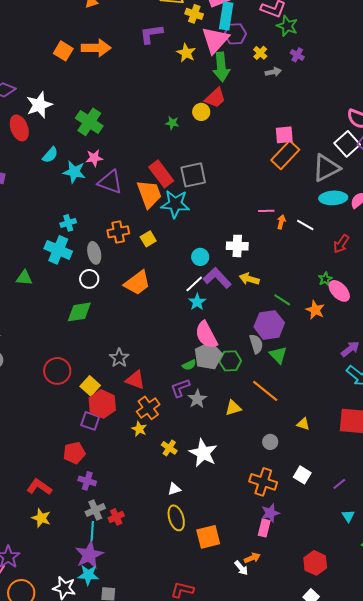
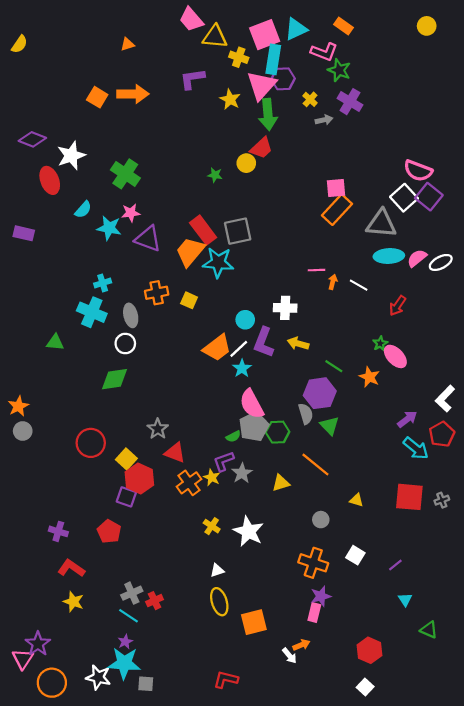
purple cross: (297, 55) -> (350, 102), size x1.6
gray triangle: (326, 168) -> (381, 224), turned 32
orange trapezoid: (149, 194) -> (190, 252), turned -120
yellow square: (148, 239) -> (189, 300), turned -35
purple L-shape: (217, 278) -> (264, 342), turned -116
orange trapezoid: (137, 283) -> (217, 348), moved
yellow star: (139, 429) -> (212, 477), moved
red pentagon: (74, 453) -> (109, 531), turned -30
purple cross: (87, 481) -> (58, 531), moved
cyan line: (92, 531) -> (129, 616), turned -60
purple star: (89, 555) -> (125, 642), size x0.5
cyan star: (88, 575) -> (124, 663), size x1.4

